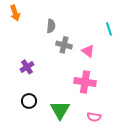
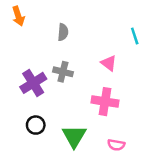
gray cross: (64, 45) -> (63, 72), moved
purple cross: (27, 67) -> (33, 83), size x1.5

